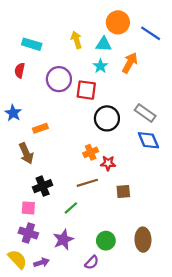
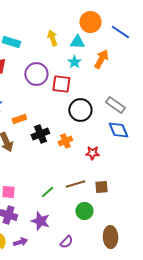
red star: (108, 163) -> (92, 153), moved
brown line: (87, 183) -> (75, 184), moved
black cross: (43, 186) -> (40, 134), moved
brown square: (123, 192) -> (101, 187), moved
purple star: (63, 240) -> (40, 221), turned -30
brown ellipse: (143, 240) -> (110, 237), moved
green circle: (106, 241) -> (84, 211), moved

